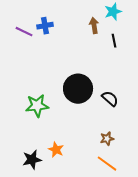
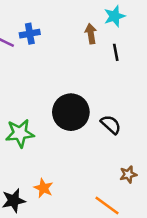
brown star: (107, 139) -> (128, 174), moved

